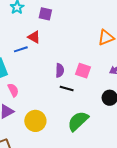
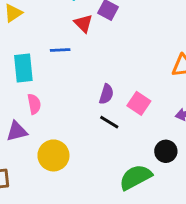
red triangle: (34, 37) -> (83, 23), moved
green semicircle: (78, 121) -> (136, 177), moved

